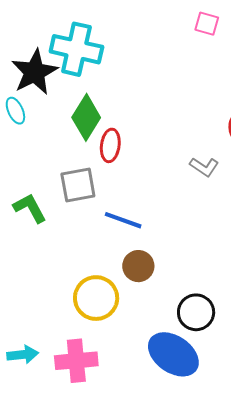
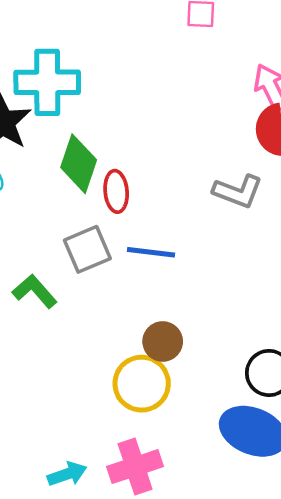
gray L-shape: (204, 167) -> (238, 191), size x1.4
blue line: (123, 220) -> (151, 252), moved
brown circle: (138, 266) -> (163, 341), moved

